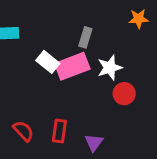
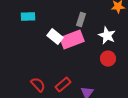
white star: (110, 68) -> (107, 36), moved, turned -30
red rectangle: (59, 131) -> (63, 85), turned 42

